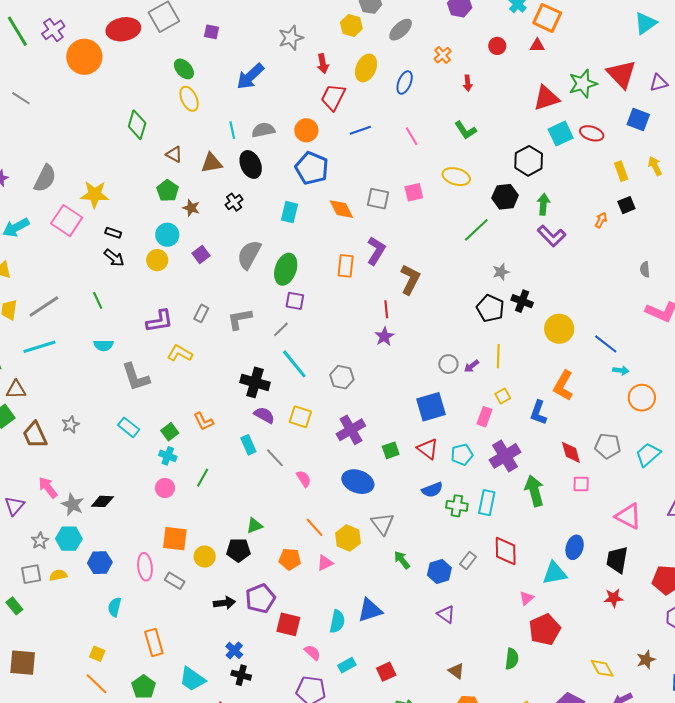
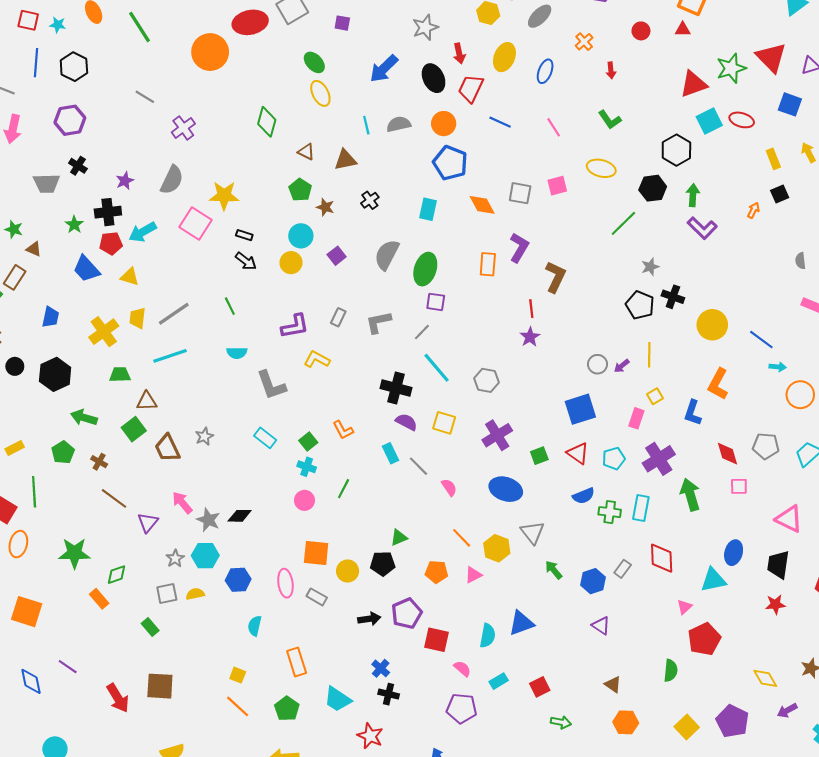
purple cross: (53, 30) -> (183, 128), moved
blue line: (360, 130) -> (500, 122), turned 45
black ellipse: (251, 164) -> (434, 78), moved

